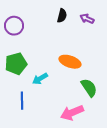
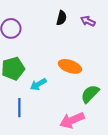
green semicircle: (89, 88) -> (90, 94), turned -102

